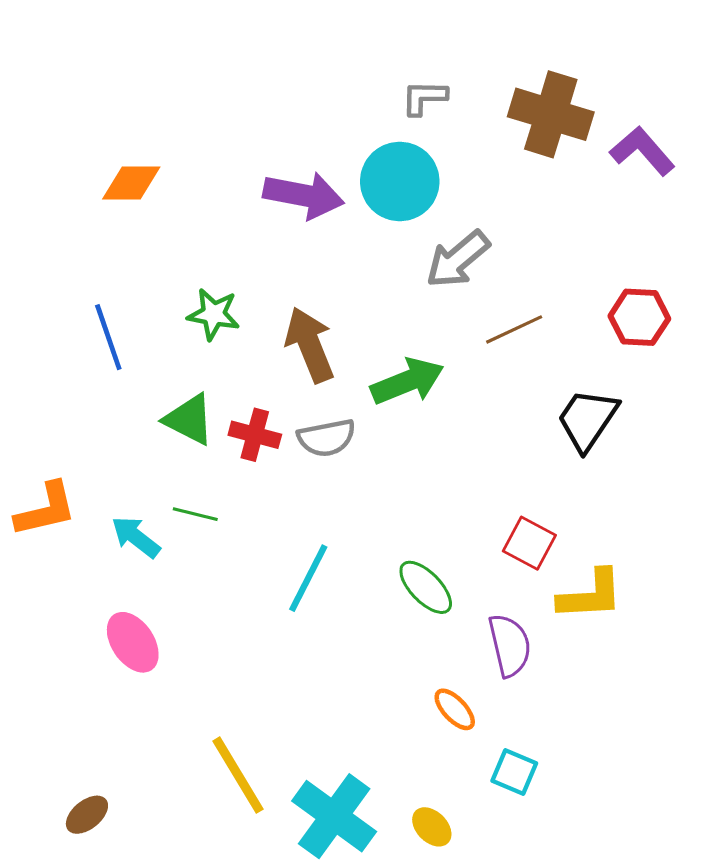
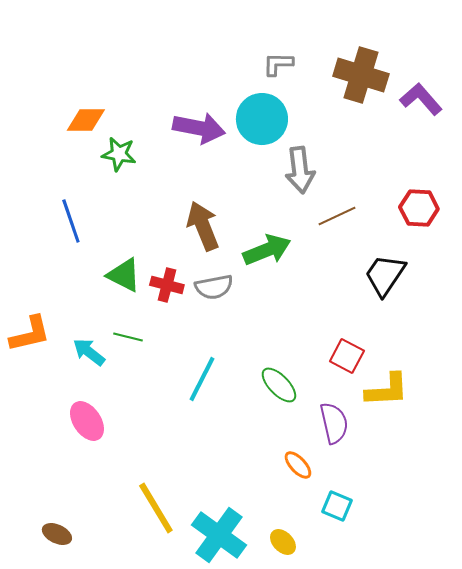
gray arrow: (458, 259) -> (300, 170), turned -57
green star: (214, 314) -> (119, 154), moved
brown ellipse: (87, 815) -> (57, 534), turned 64

